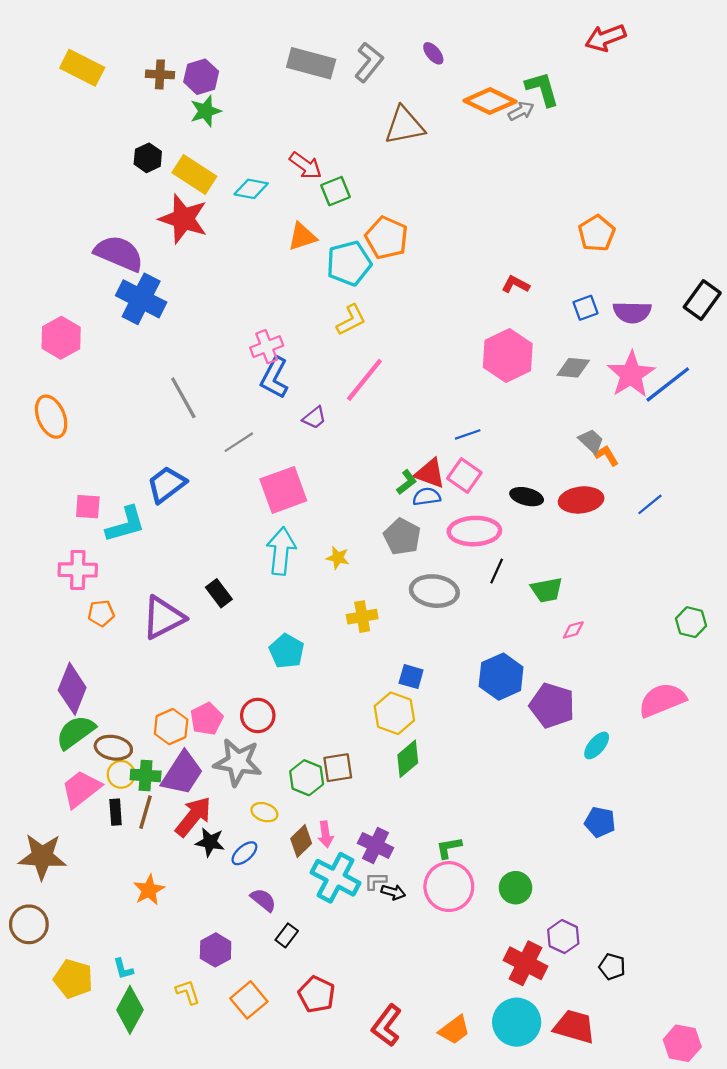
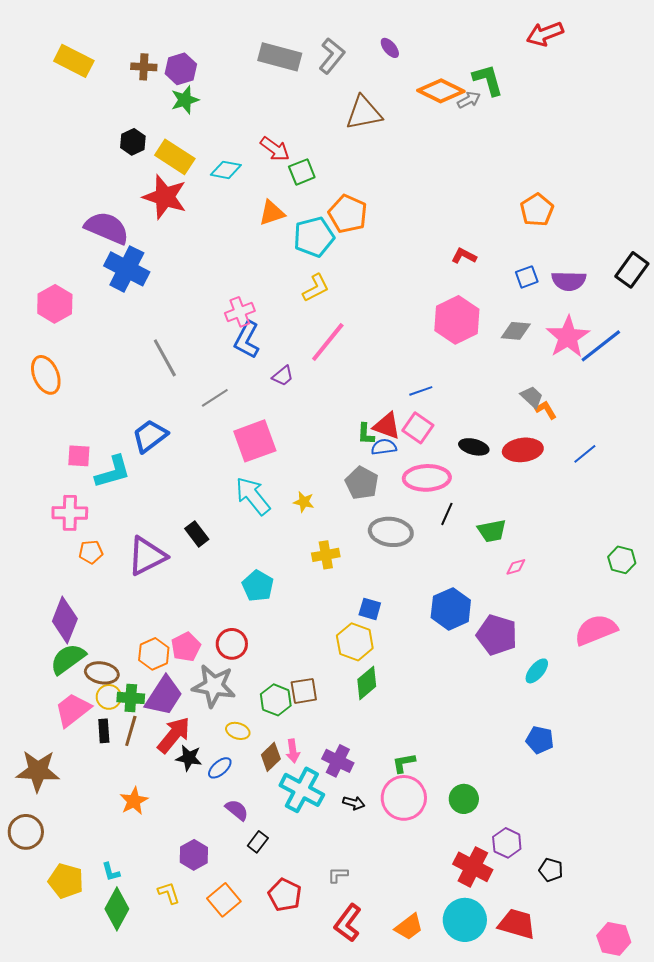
green L-shape: (407, 482) -> (366, 434), turned 130
cyan arrow: (281, 551) -> (253, 496), turned -45
gray L-shape: (376, 881) -> (338, 875), moved

